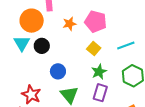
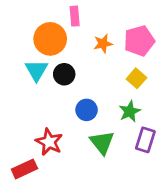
pink pentagon: (96, 22) -> (139, 41), turned -30
green star: (99, 72) -> (130, 111), moved

